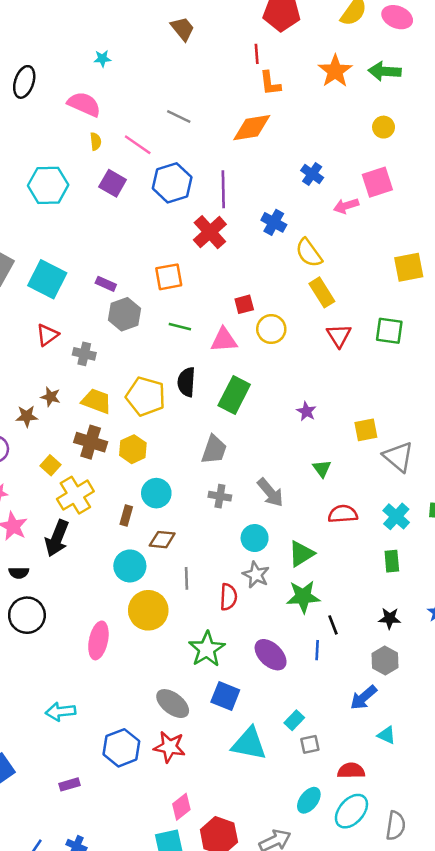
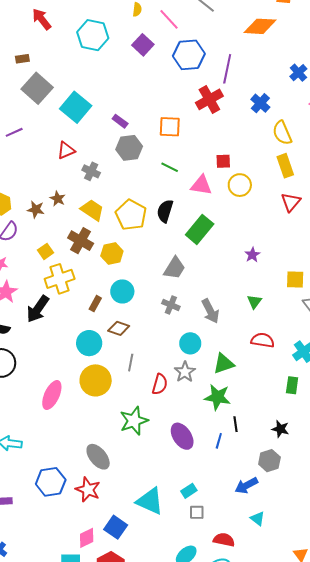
blue square: (225, 696) -> (116, 527), moved

